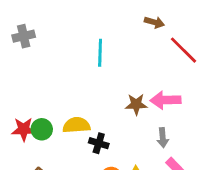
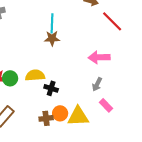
brown star: (136, 104) -> (52, 38), moved
gray arrow: (163, 138) -> (97, 84), turned 32

